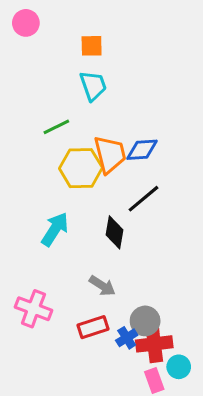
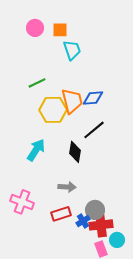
pink circle: (26, 23) -> (35, 28), moved
cyan trapezoid: (93, 86) -> (72, 50), moved
gray arrow: (102, 286) -> (67, 187), turned -30

